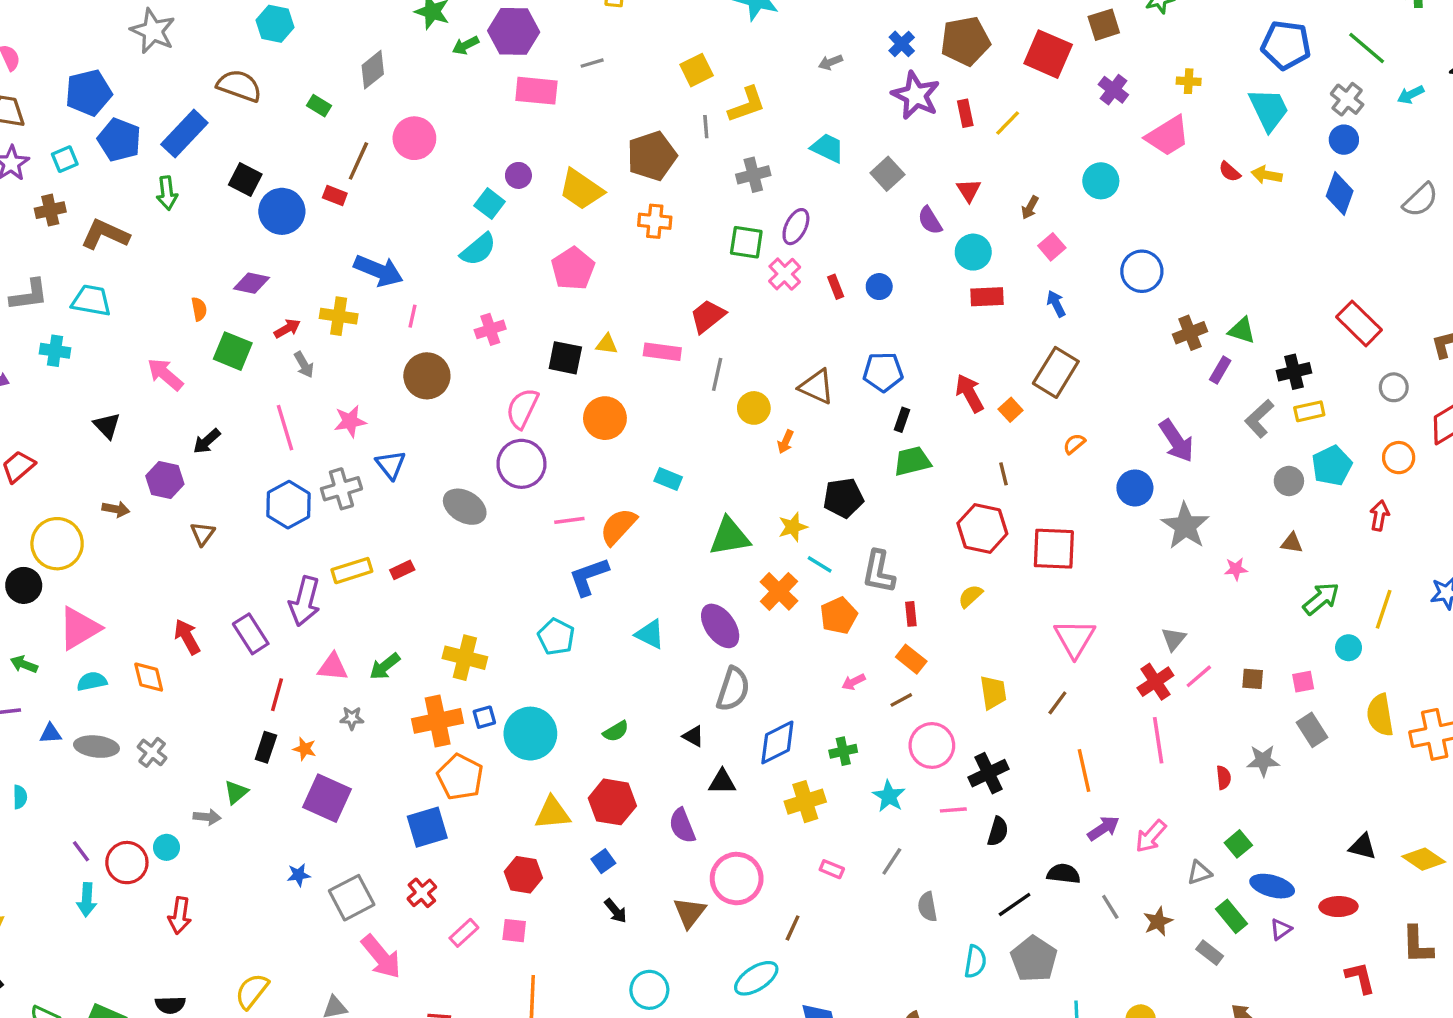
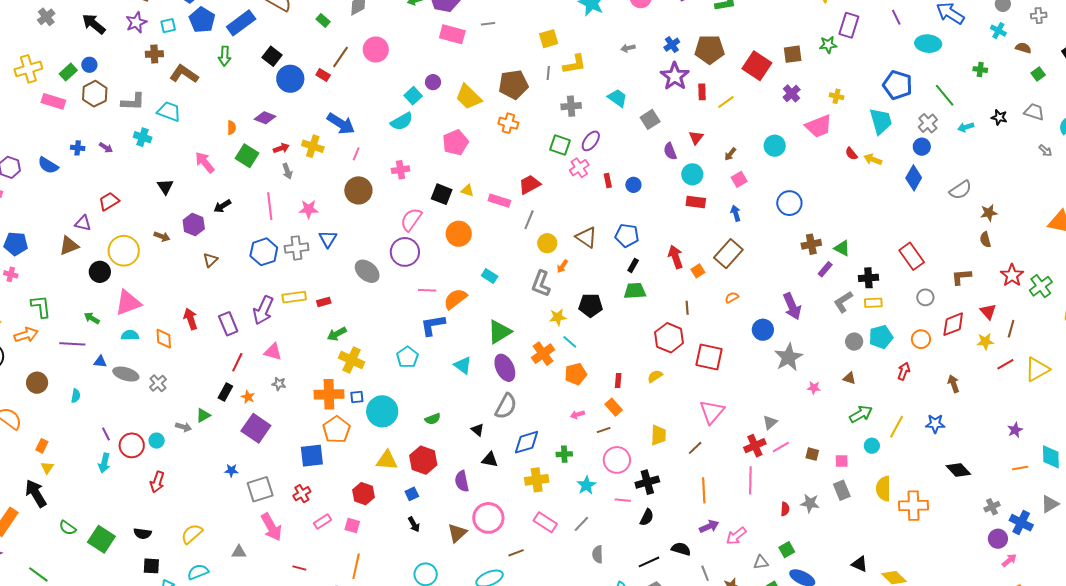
green triangle: (729, 537) -> (499, 332), moved, turned -32
gray L-shape: (879, 572) -> (541, 284), moved
green arrow: (385, 666) -> (337, 334), moved
pink rectangle: (832, 869) -> (545, 522), size x1.6
brown line: (793, 928) -> (516, 553), turned 35

